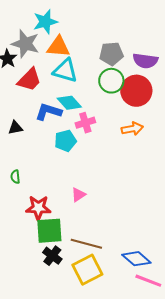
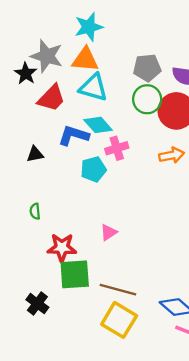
cyan star: (45, 22) -> (89, 27), moved
black cross: (52, 256) -> (37, 304), moved
yellow square: (87, 270) -> (119, 320), turned -32

